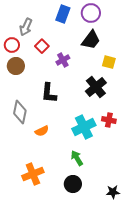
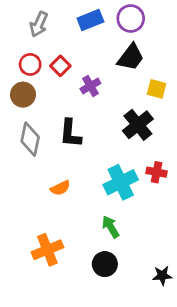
blue rectangle: (63, 14) -> (90, 20), turned 48
gray arrow: (26, 27) -> (39, 24), moved
red circle: (12, 45) -> (30, 64), moved
gray diamond: (20, 112) -> (30, 139), moved

